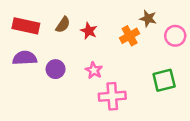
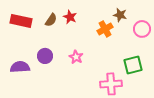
red star: (89, 31) -> (70, 17), moved
purple semicircle: (25, 58) -> (20, 67), moved
pink cross: (112, 96) -> (111, 84), moved

